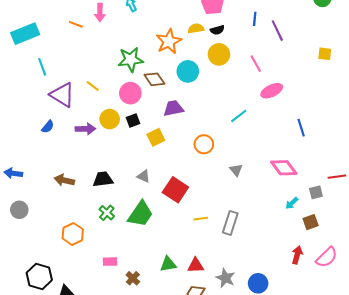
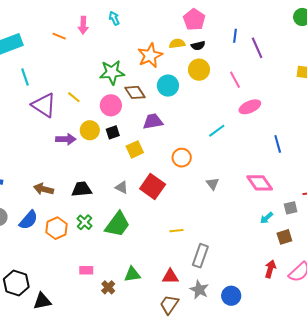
blue semicircle: (48, 127) -> (28, 220), moved, size x1.5
red square: (175, 190) -> (153, 186), moved
gray rectangle: (230, 223) -> (200, 256), moved
orange hexagon: (73, 234) -> (56, 228), moved
green triangle: (168, 264) -> (132, 274), moved

